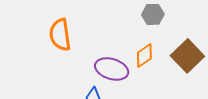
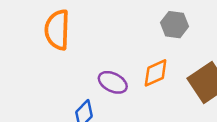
purple ellipse: (112, 69) -> (113, 82), size x0.7

